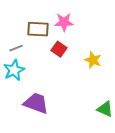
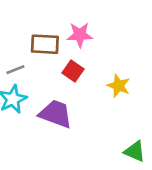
purple trapezoid: (36, 103) -> (56, 114), moved

